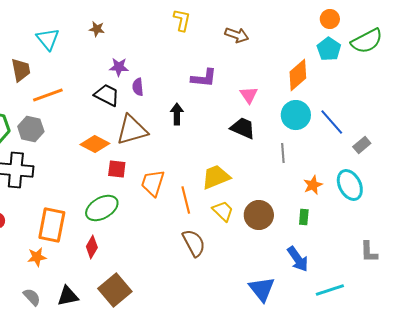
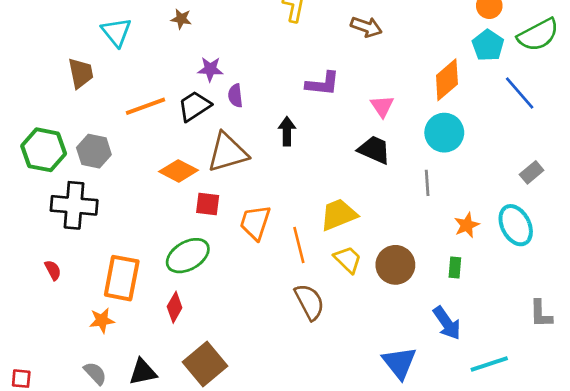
orange line: (48, 95) -> (145, 106), moved
black trapezoid: (107, 95) -> (194, 106), turned -60
blue line: (332, 122) -> (520, 93), moved

